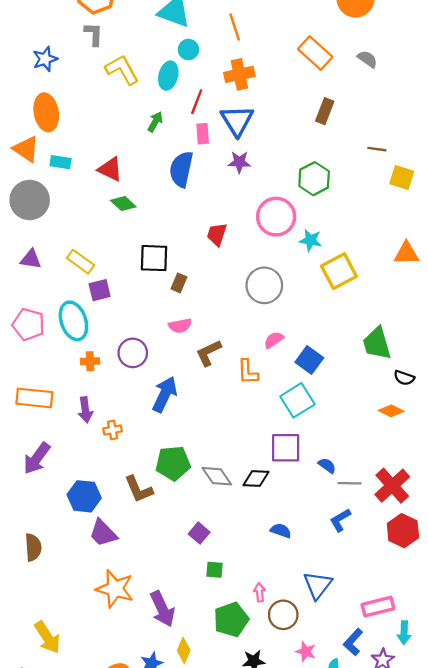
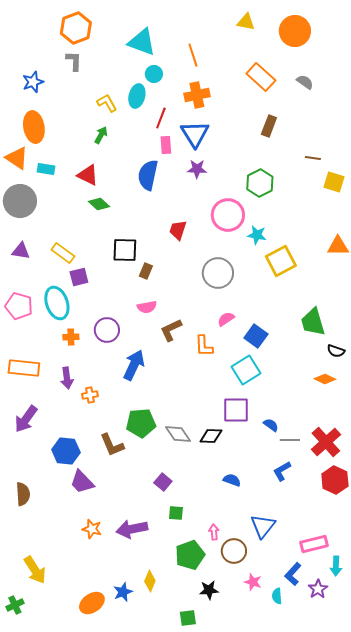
yellow L-shape: (122, 70) -> (107, 103), moved, size x0.7
green arrow: (155, 122) -> (101, 135), moved
orange star: (115, 589) -> (92, 529), size x0.6
purple arrow: (162, 609) -> (132, 529), moved, turned 104

